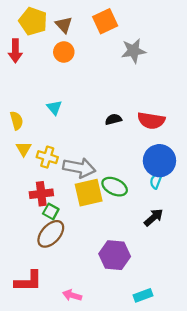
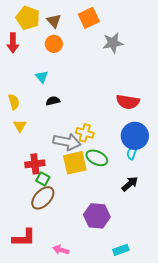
cyan triangle: (54, 108) -> (42, 77), moved
black semicircle: (113, 119) -> (53, 101), moved
yellow cross: (47, 157) -> (85, 133), moved

